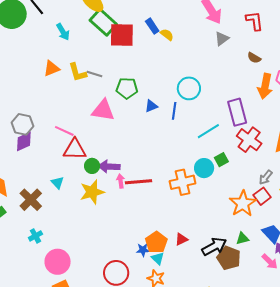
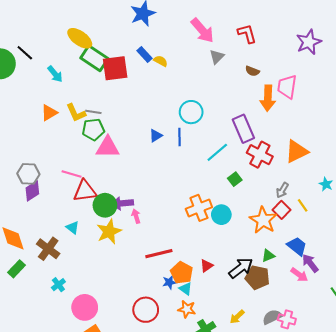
green pentagon: (127, 88) -> (93, 129), moved
green circle: (92, 166) -> (105, 205), size x1.5
cyan circle: (204, 168) -> (221, 215), moved
red line: (138, 182) -> (159, 254), moved

